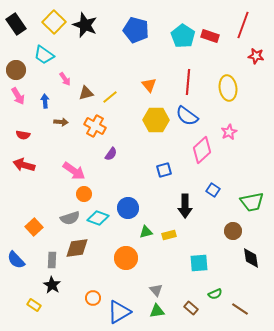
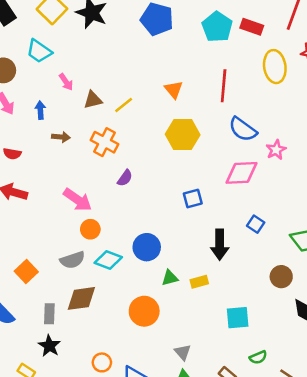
yellow ellipse: (228, 88) -> (275, 67), moved
blue semicircle: (187, 116) -> (243, 129), moved
pink diamond: (202, 150) -> (242, 173), turned 40

